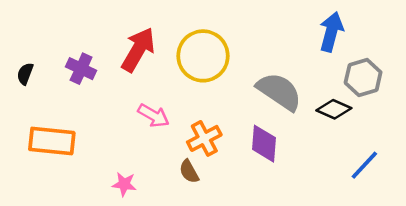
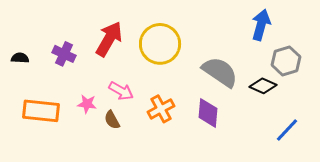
black semicircle: (25, 74) -> (20, 58), turned 72
brown semicircle: (189, 171) -> (112, 120), moved
pink star: (124, 184) -> (87, 104), moved

